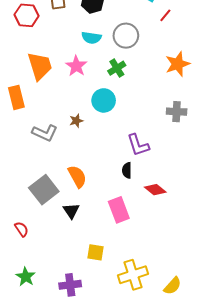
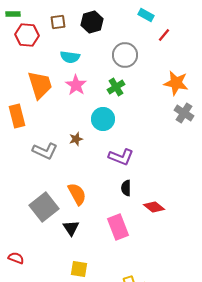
cyan semicircle: (91, 38) -> (70, 57), moved
orange star: (178, 64) -> (176, 83), turned 30
gray cross: (177, 112) -> (184, 113), moved, turned 30
purple L-shape: (138, 145) -> (121, 157), moved, turned -50
red semicircle: (22, 229) -> (16, 258), moved, turned -35
yellow square: (95, 252) -> (79, 269), moved

